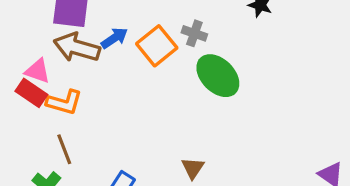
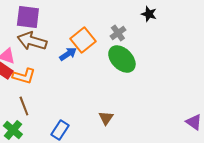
gray cross: (194, 33) -> (118, 33), moved, turned 35
blue arrow: (114, 38) -> (68, 54), moved

